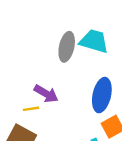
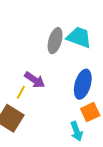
yellow line: (31, 109) -> (21, 92), turned -56

